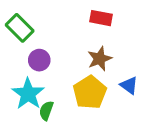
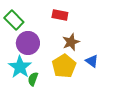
red rectangle: (101, 18) -> (60, 15), moved
purple circle: (39, 60) -> (28, 43), size x1.5

